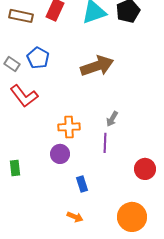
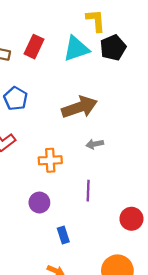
gray arrow: (112, 119) -> (95, 144), moved, turned 49
orange cross: (69, 127) -> (50, 160), moved

